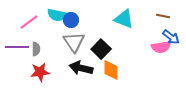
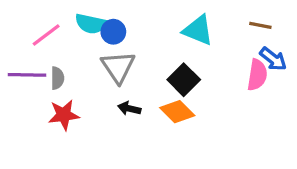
pink semicircle: (161, 47) -> (257, 75), turned -72
black square: (101, 49) -> (184, 80), moved
black arrow: (81, 68) -> (129, 108), size x0.6
orange diamond: (111, 70) -> (177, 112), turned -45

